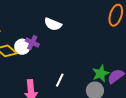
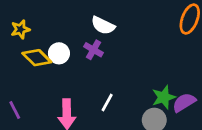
purple cross: (32, 43) -> (93, 50), moved

